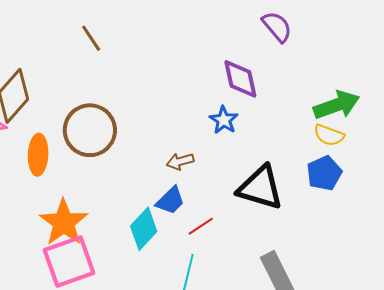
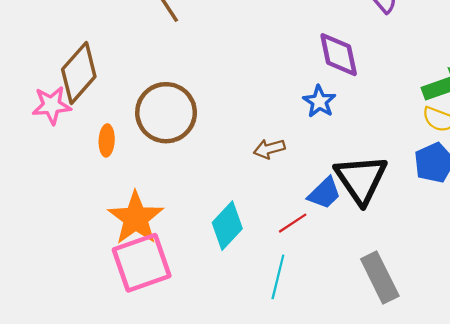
orange ellipse: (38, 155) -> (107, 140), size x0.7
black triangle: (260, 188) -> (361, 179), turned 39
blue trapezoid: (170, 201) -> (324, 193), moved

